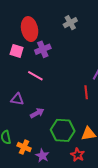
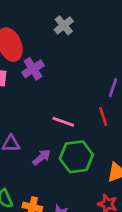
pink line: (35, 76) -> (63, 122), moved
green hexagon: (63, 130) -> (76, 157), moved

